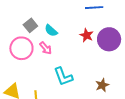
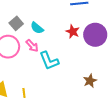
cyan L-shape: (63, 77) -> (49, 61), moved

